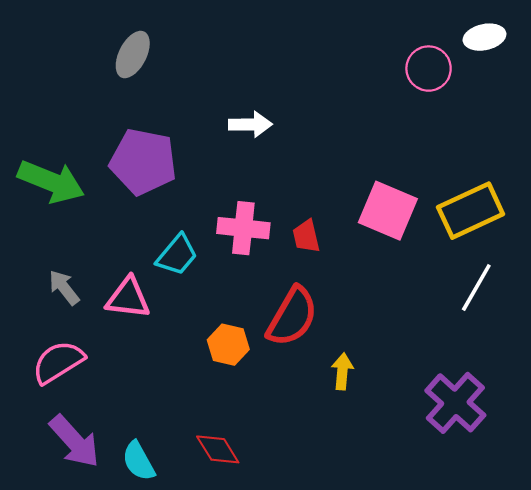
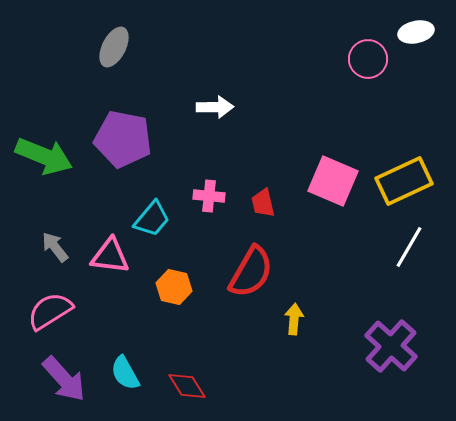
pink cross: (243, 228) -> (209, 196), size x0.7
orange hexagon: (228, 345) -> (174, 287), moved
cyan semicircle: (139, 461) -> (125, 373), moved

